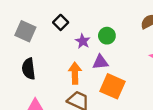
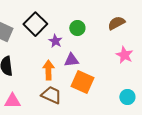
black square: (61, 22) -> (35, 24), size x1.6
green circle: (107, 36) -> (77, 28), moved

